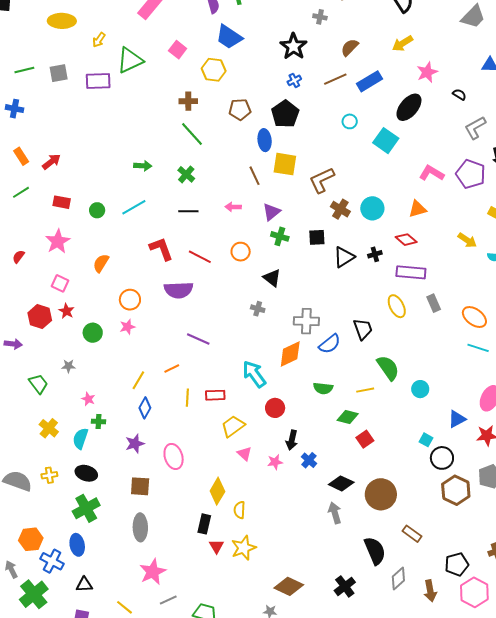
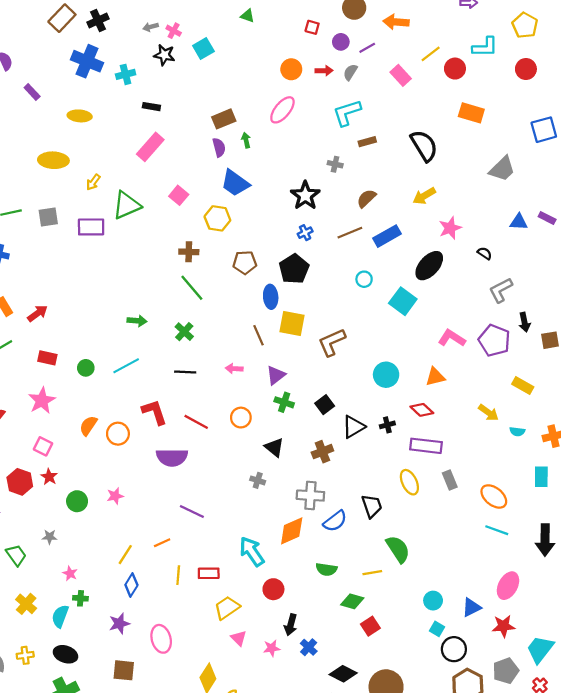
brown cross: (340, 209) -> (322, 452), moved, turned 36
black square: (317, 237) -> (325, 405), turned -36
orange circle: (130, 300) -> (118, 434), moved
cyan circle: (420, 389) -> (433, 601), moved

